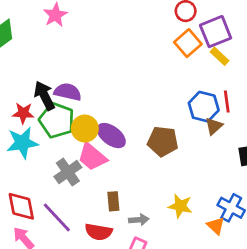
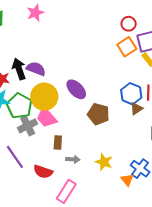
green pentagon: (57, 120) -> (19, 106), moved
yellow circle: (85, 129) -> (44, 97), size x1.4
purple ellipse: (111, 136) -> (76, 89), moved
brown rectangle: (113, 201) -> (58, 142), moved
gray arrow: (139, 220) -> (73, 159), moved

